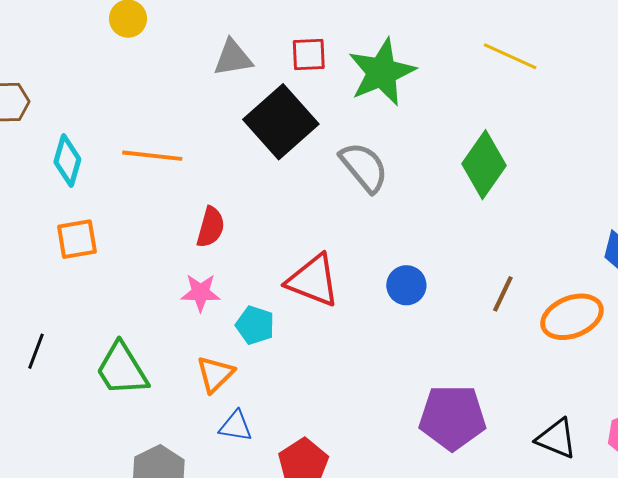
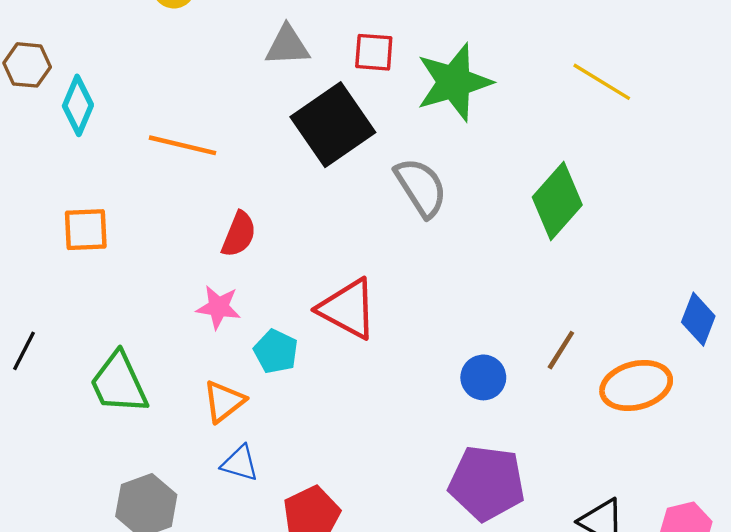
cyan diamond: (67, 161) -> (78, 105), moved
blue circle: (406, 285) -> (483, 377), moved

